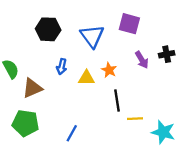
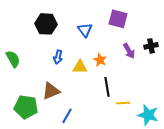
blue triangle: (92, 36) -> (85, 30), size x0.7
brown triangle: (32, 88) -> (51, 91), moved

